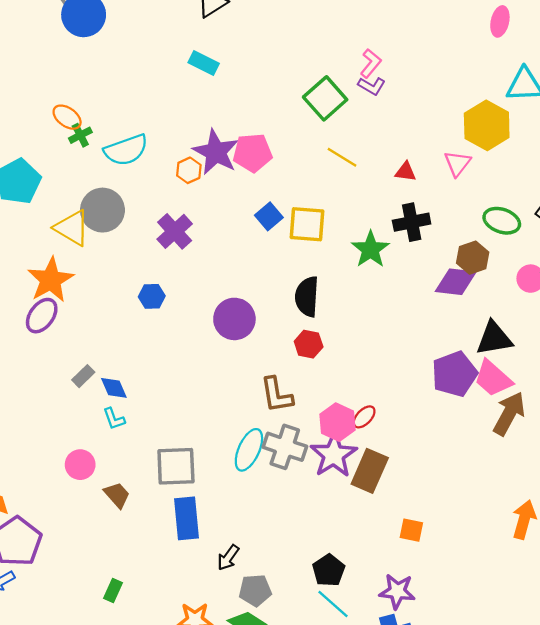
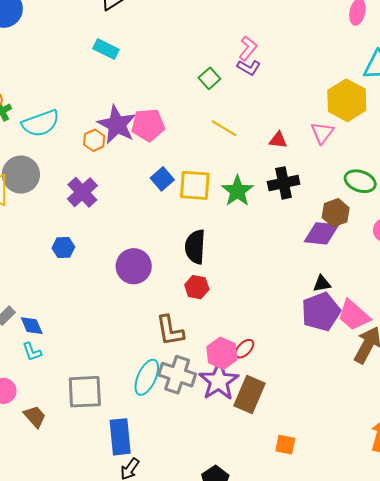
green square: (325, 98) -> (209, 78), size x0.6
green star: (370, 249) -> (237, 191), moved
black triangle: (494, 338) -> (322, 284), moved, size x0.6
blue rectangle: (186, 518) -> (120, 437), moved

